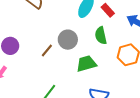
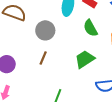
gray circle: (68, 40) -> (45, 30), moved

